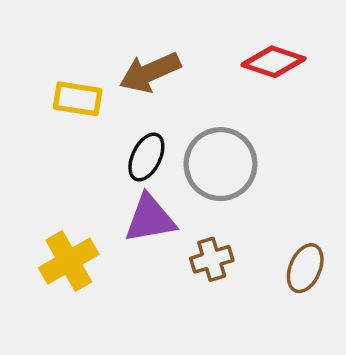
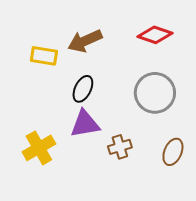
gray circle: (221, 164) -> (155, 93), moved

